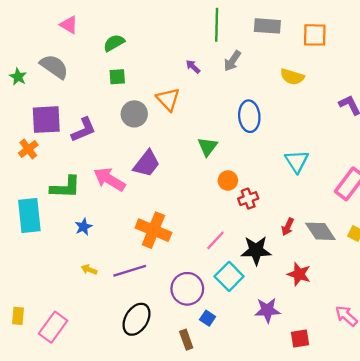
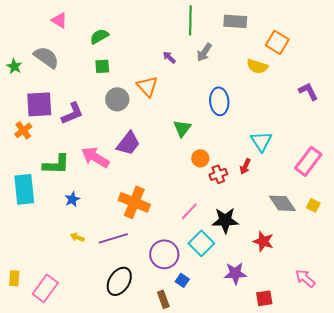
orange square: (315, 35) -> (277, 42), moved, turned 30
red arrow: (288, 227) -> (245, 166), moved

